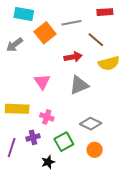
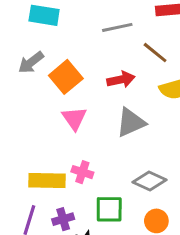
orange square: (45, 33) -> (66, 77), moved
yellow rectangle: (17, 109) -> (47, 181), moved
purple cross: (33, 137) -> (63, 219), moved
green square: (64, 142) -> (109, 209), turned 30

